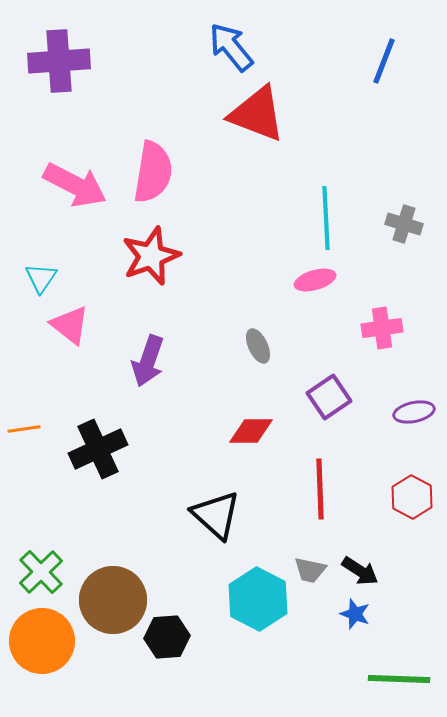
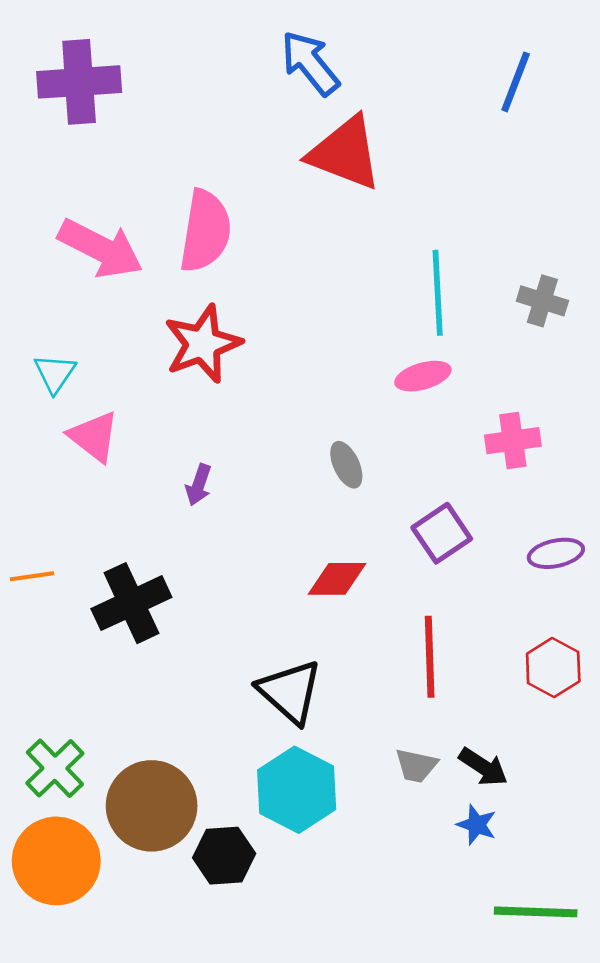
purple arrow: (148, 361) -> (199, 485), size x0.6
cyan hexagon: (258, 599) -> (297, 790), moved

